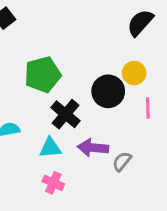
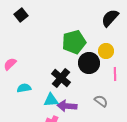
green pentagon: (43, 75) -> (74, 42), moved
purple arrow: (93, 148) -> (67, 106), moved
gray semicircle: (122, 161) -> (101, 101), moved, turned 88

